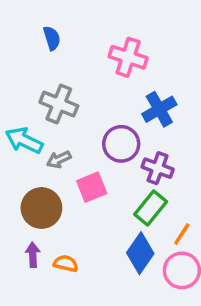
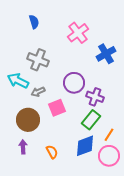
pink cross: (128, 57) -> (78, 33), turned 35
blue cross: (159, 109) -> (106, 54), moved
blue diamond: (140, 253) -> (85, 146), turned 35
orange semicircle: (66, 263) -> (52, 152), moved, turned 48

